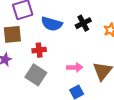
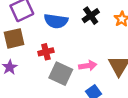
gray square: (36, 75) -> (61, 74), moved

